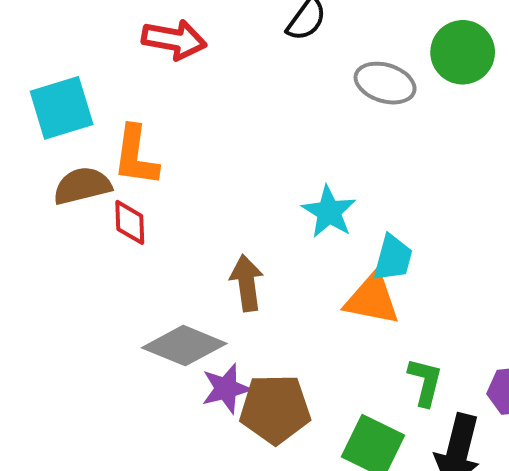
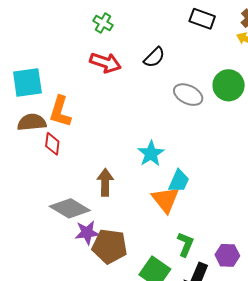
red arrow: (174, 40) -> (105, 63), moved
orange triangle: (372, 299) -> (166, 200), turned 32

